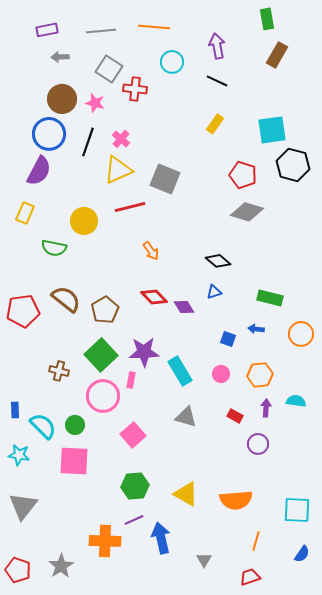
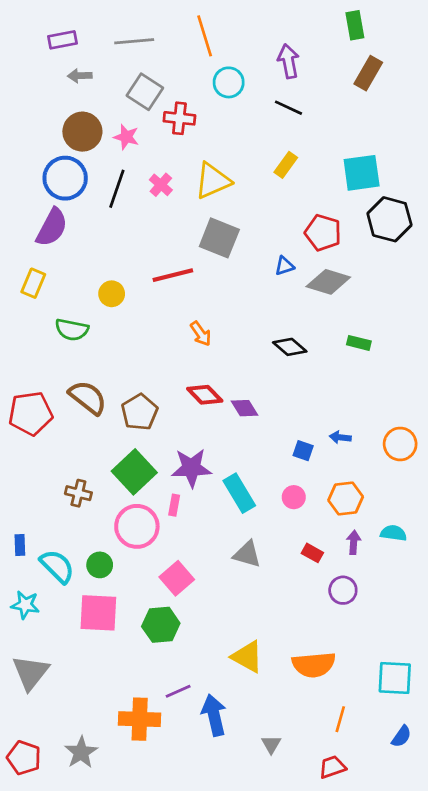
orange line: (154, 27) -> (205, 36), turned 68
yellow triangle: (118, 170) -> (213, 181), moved
yellow circle: (84, 221) -> (112, 294), size x0.7
blue triangle: (214, 292) -> (284, 266), moved
green rectangle: (270, 298) -> (359, 343), moved, size x0.7
green hexagon: (135, 486) -> (161, 625), moved

